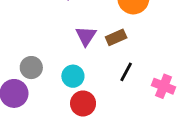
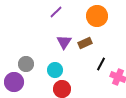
black line: (126, 72) -> (101, 64), moved

